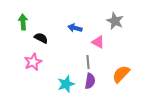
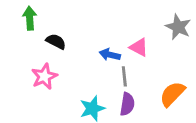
gray star: (115, 21) -> (178, 27), moved
blue arrow: (75, 28) -> (110, 55), moved

